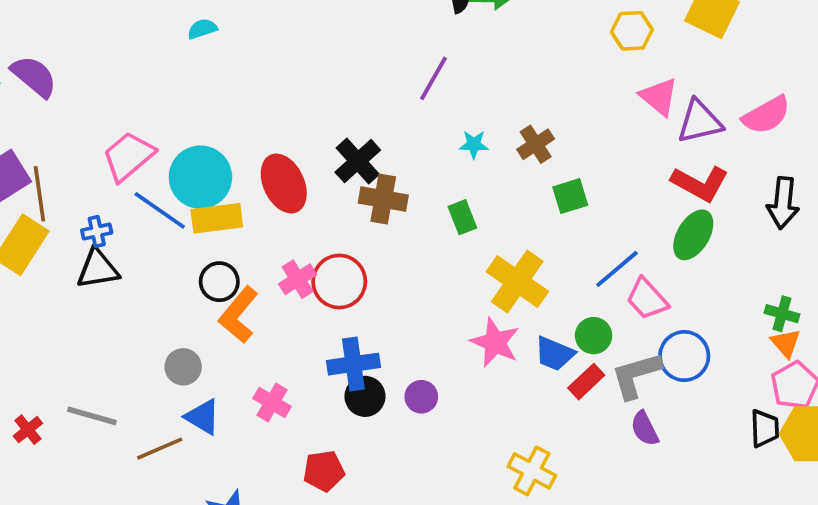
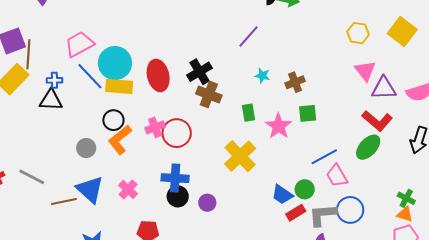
yellow cross: (517, 281) -> (240, 156), moved
pink star: (495, 342) -> (279, 126), moved
orange triangle: (786, 343) -> (405, 214), turned -42
gray circle: (183, 367) -> (86, 148), moved
blue triangle: (203, 417) -> (90, 189), size x1.4

